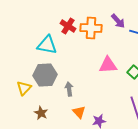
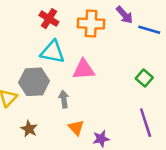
red cross: (68, 26) -> (49, 19), moved
cyan triangle: (47, 45) -> (53, 52), moved
pink triangle: (108, 65) -> (84, 69), moved

